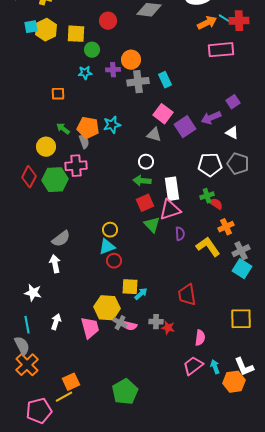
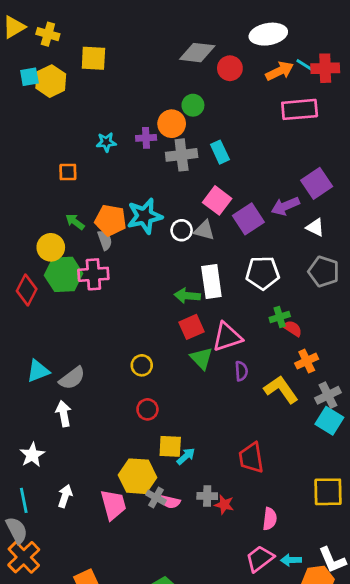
red circle: (108, 21) -> (230, 68), moved
yellow square: (76, 34) -> (93, 58), moved
green circle: (92, 50) -> (193, 105), moved
purple square: (233, 102) -> (317, 183), size x1.5
cyan star: (112, 125) -> (145, 216), size x1.4
white circle: (146, 162) -> (182, 230), moved
white pentagon: (210, 165) -> (263, 273), moved
green hexagon: (55, 180) -> (64, 274), moved
white rectangle: (172, 189) -> (211, 281), moved
cyan triangle: (107, 247) -> (38, 371), moved
white star: (33, 293) -> (32, 455), turned 30
cyan arrow: (215, 367) -> (291, 560), turned -72

